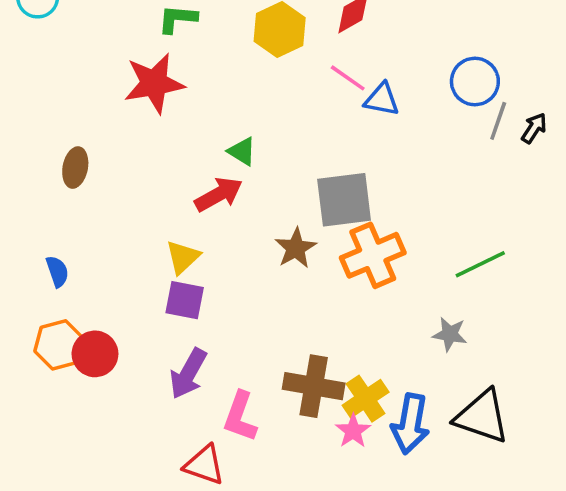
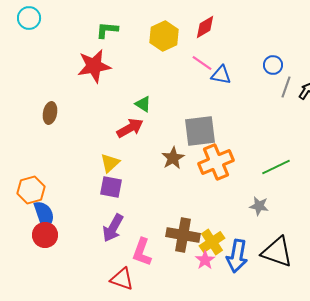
blue circle: (475, 81) -> (273, 65), size x0.7
blue semicircle: (57, 271) -> (44, 215), moved, size x1.6
orange hexagon: (59, 345) -> (31, 190), moved
red circle: (95, 354) -> (45, 235), moved

